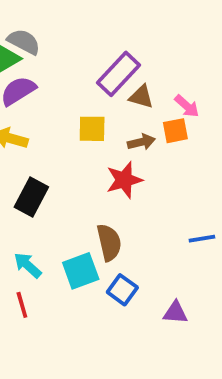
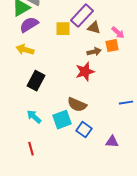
yellow square: (92, 129) -> (63, 29), moved
brown semicircle: (109, 242) -> (77, 105), turned 126
red line: (22, 305) -> (31, 149), moved

